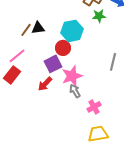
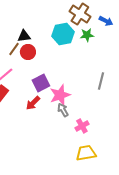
black triangle: (38, 28) -> (24, 36), moved
cyan hexagon: (72, 31) -> (63, 34), moved
red circle: (63, 48) -> (28, 52), moved

